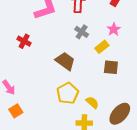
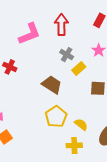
yellow rectangle: (102, 47) -> (79, 68), moved

